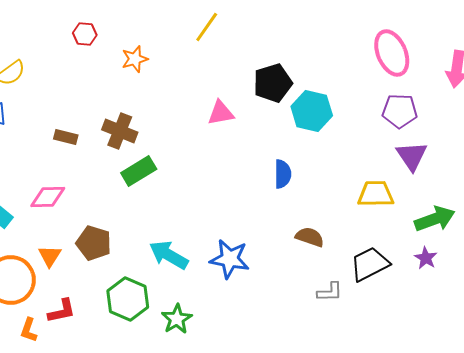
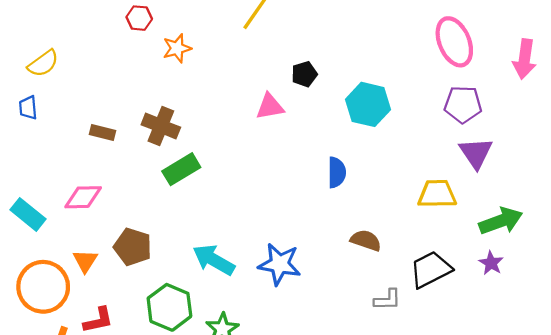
red hexagon: (85, 34) -> (139, 18), moved
black pentagon: (273, 83) -> (304, 74), moved, size x0.6

